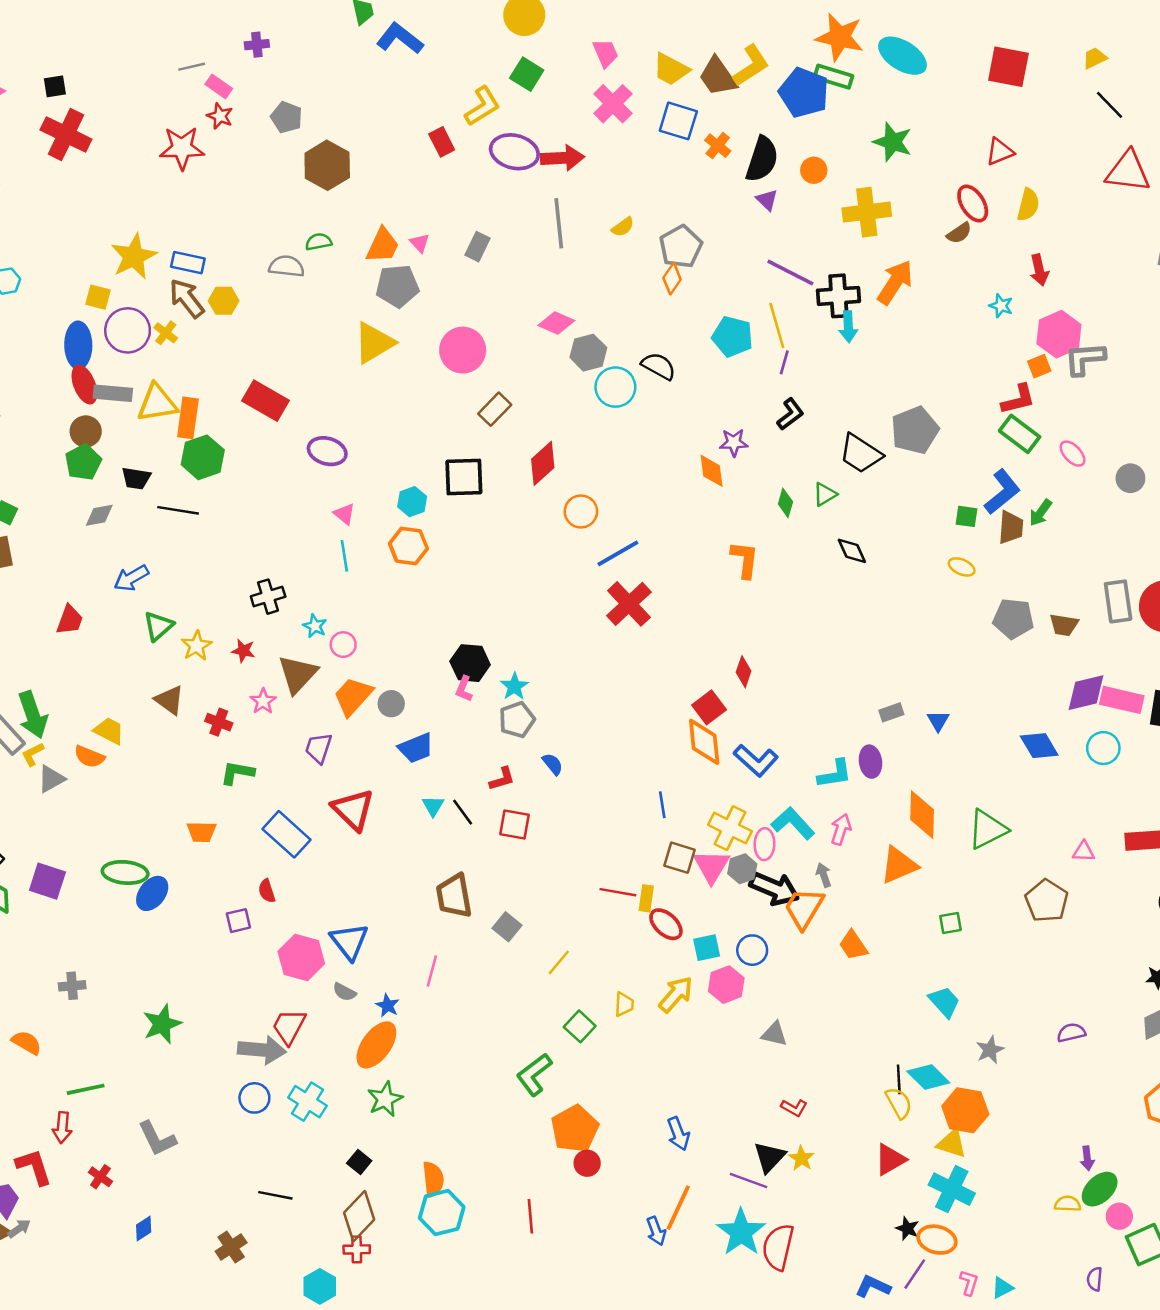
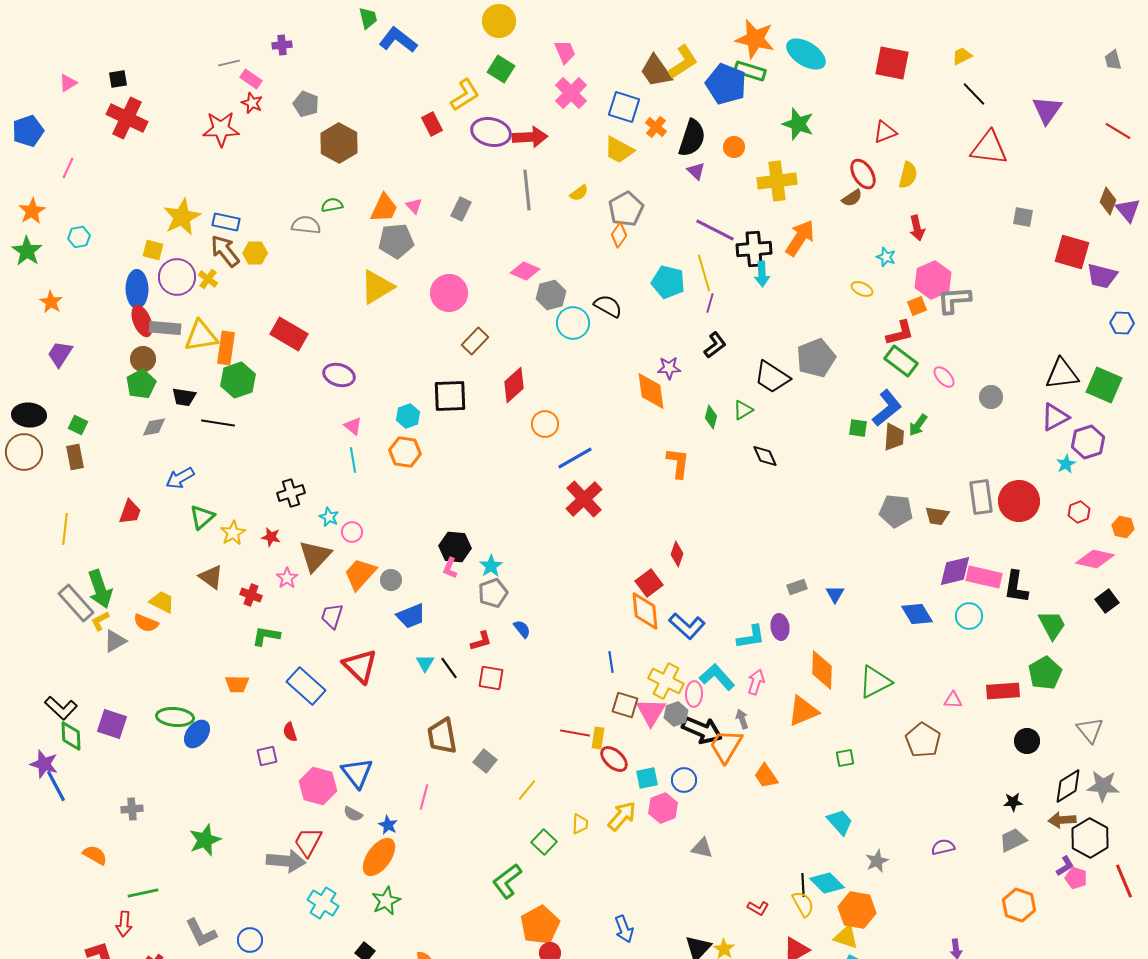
yellow trapezoid: (671, 69) -> (619, 150), moved
orange diamond: (712, 471) -> (651, 391), size x1.4
yellow ellipse: (962, 567) -> (862, 289), moved
blue circle: (254, 1098) -> (250, 940), moved
red L-shape: (794, 1108) -> (758, 908), moved

